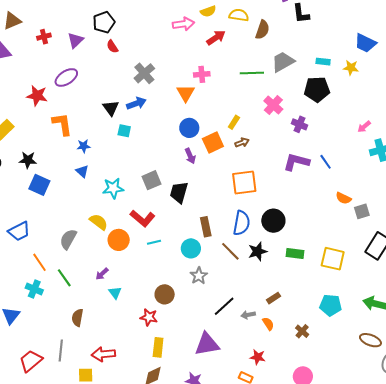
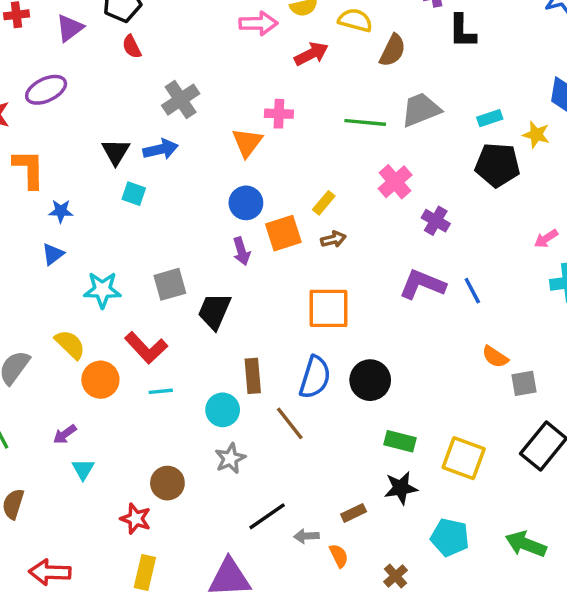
cyan rectangle: (323, 62) -> (490, 118), turned -32
black pentagon: (317, 89) -> (497, 165), moved
blue triangle: (82, 171) -> (53, 254), turned 32
black star: (258, 251) -> (401, 488), moved

